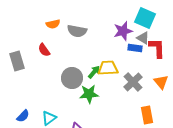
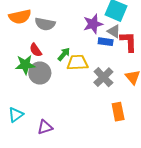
orange semicircle: (53, 24) -> (20, 17), size x1.5
red semicircle: (44, 50) -> (36, 50), moved
green arrow: (94, 72) -> (64, 54), moved
green star: (89, 94) -> (25, 65), moved

